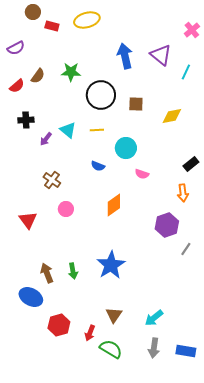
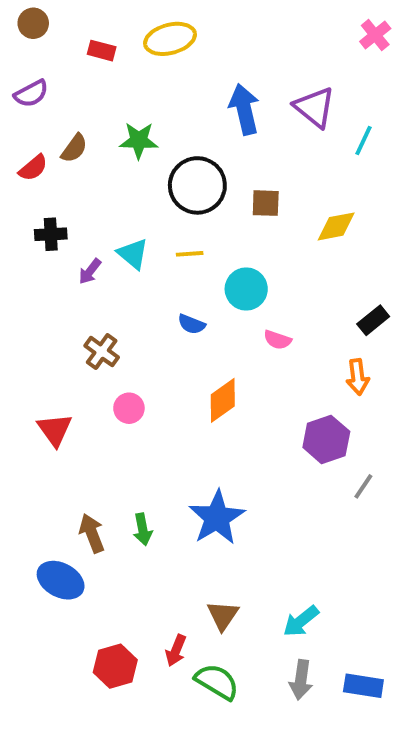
brown circle: (33, 12) -> (33, 23), moved
pink cross: (192, 30) -> (375, 35), moved
red hexagon: (59, 325) -> (115, 666), moved

